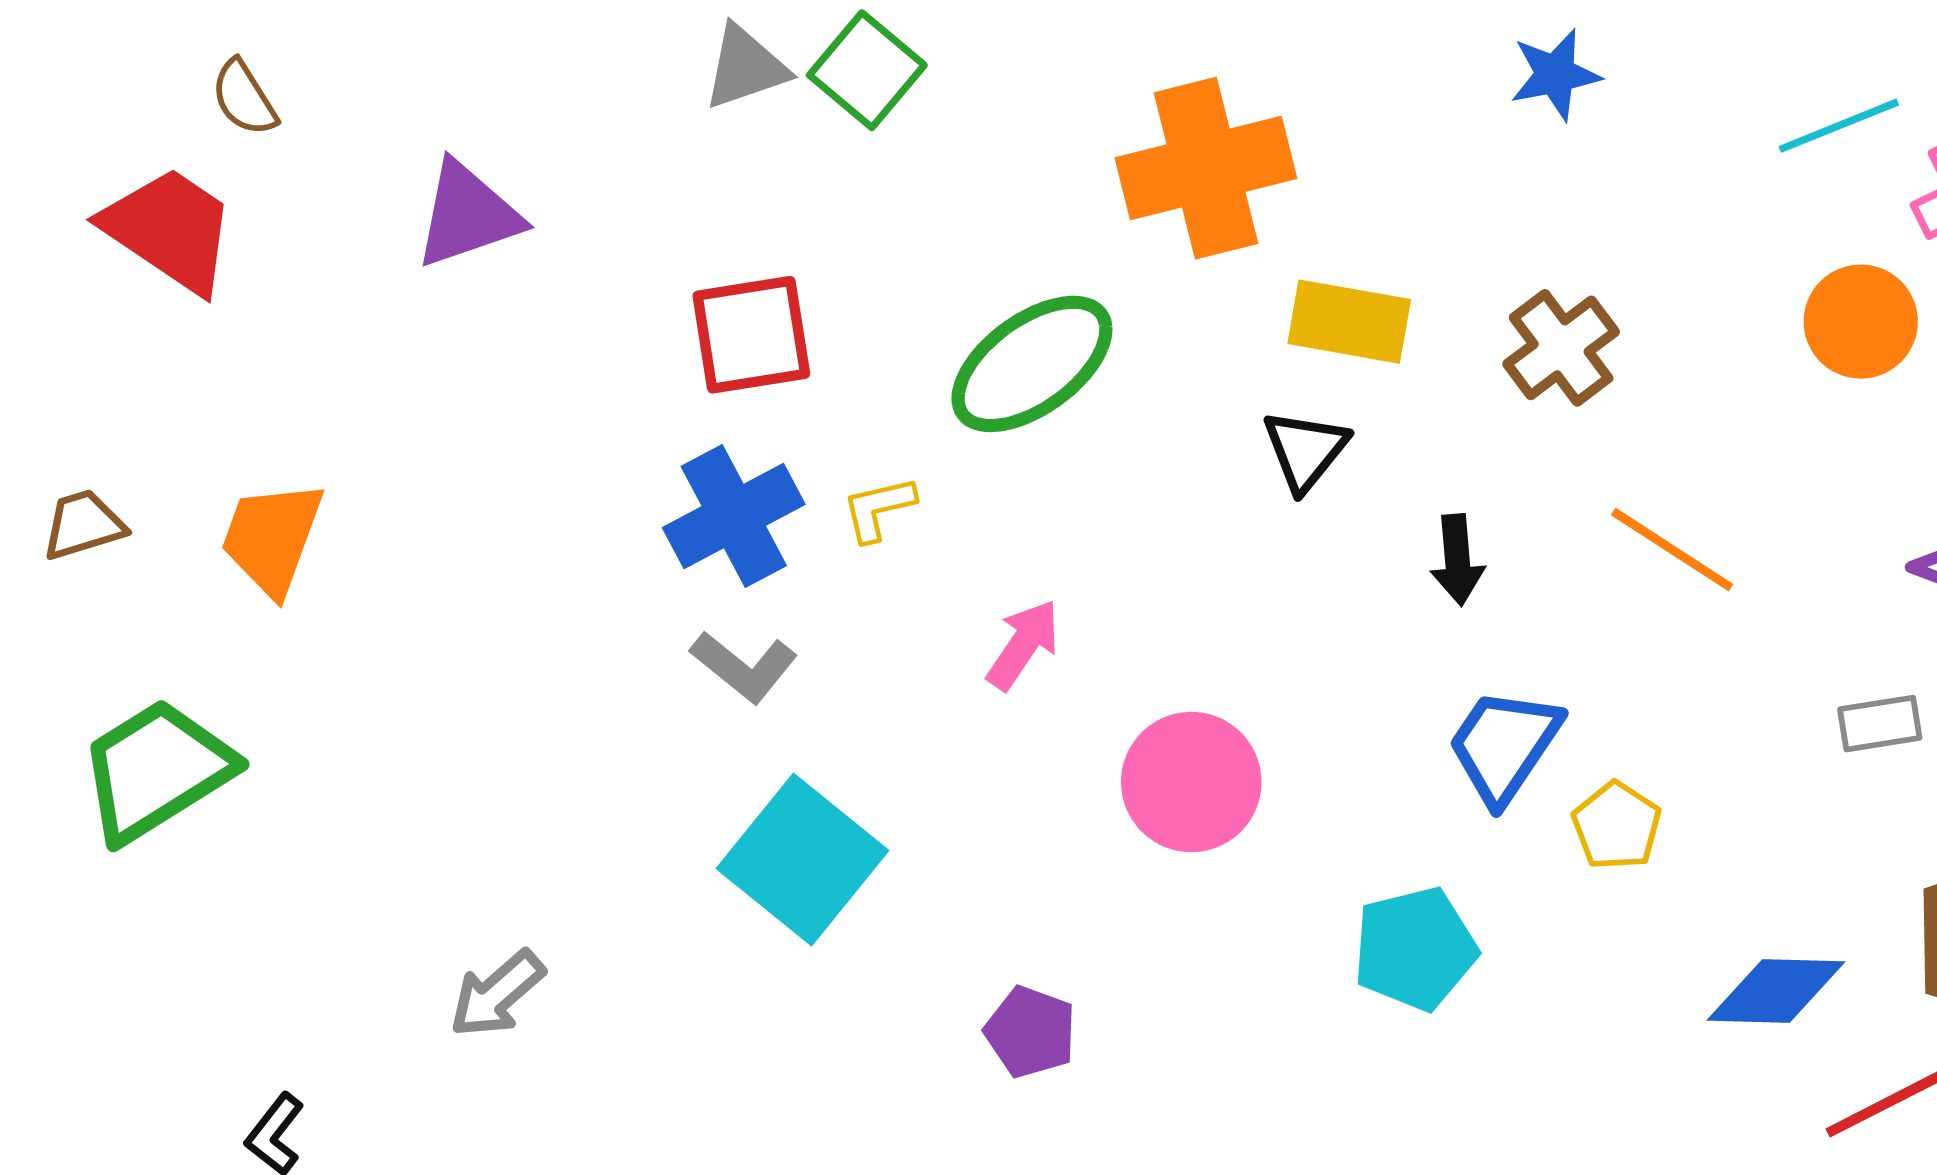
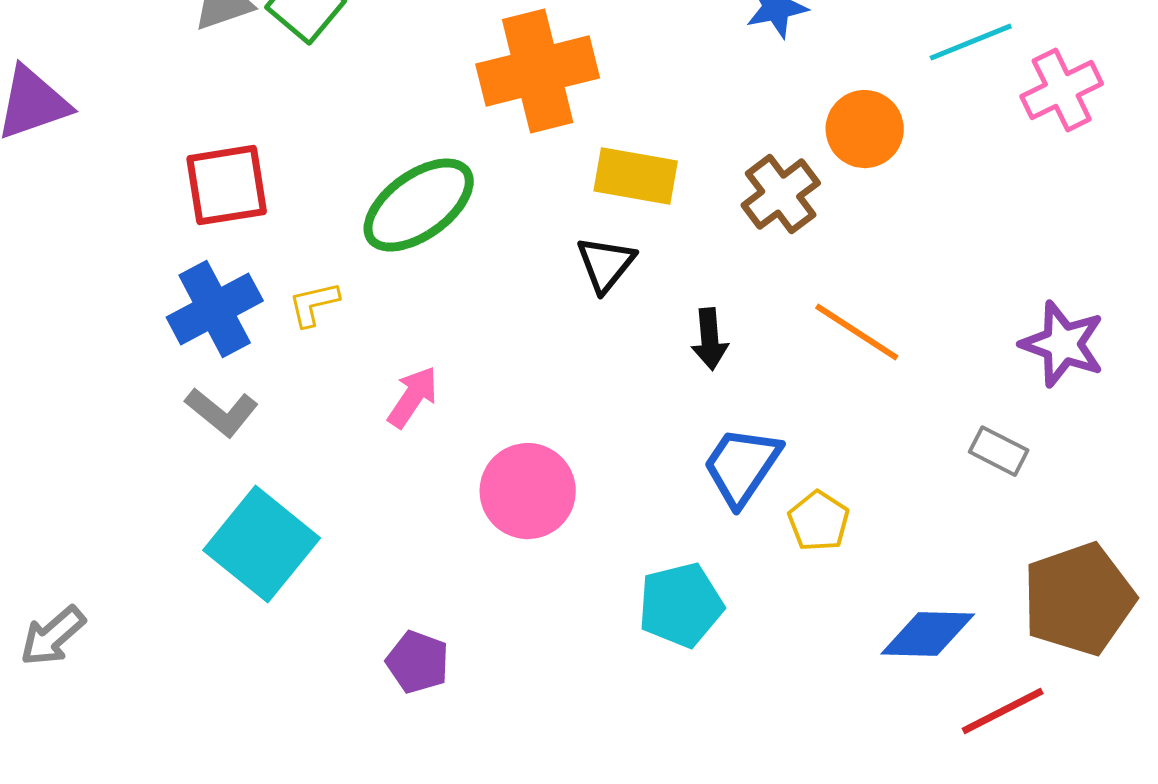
orange circle: (1861, 322) -> (865, 129), moved
gray rectangle: (1880, 724) -> (999, 451), turned 36

